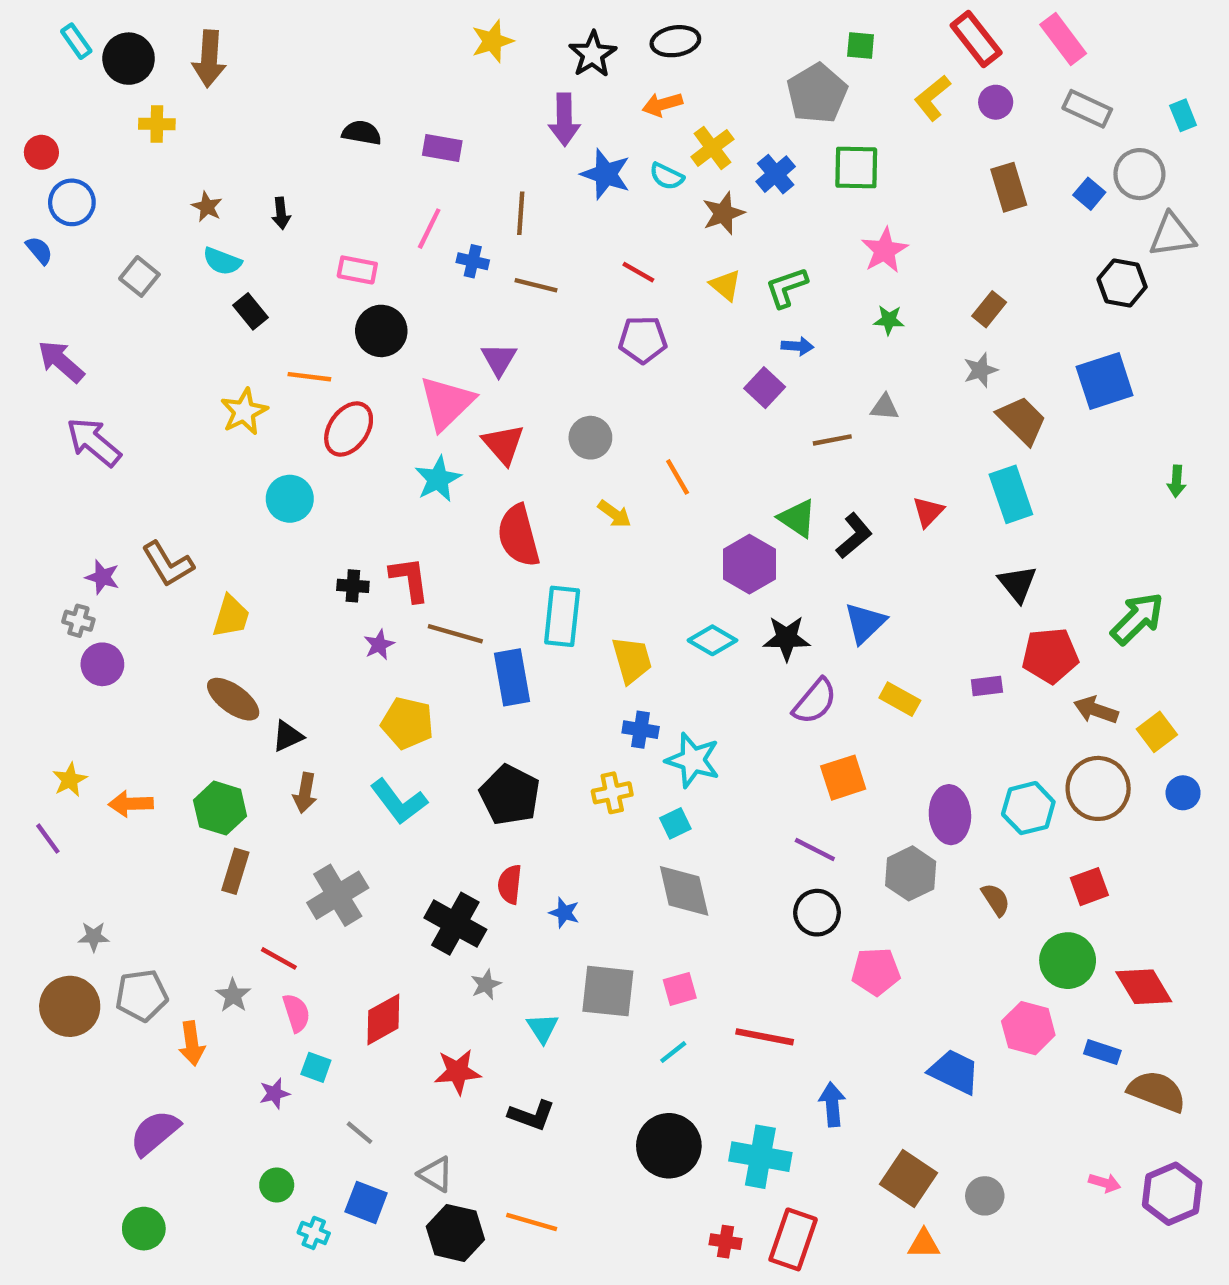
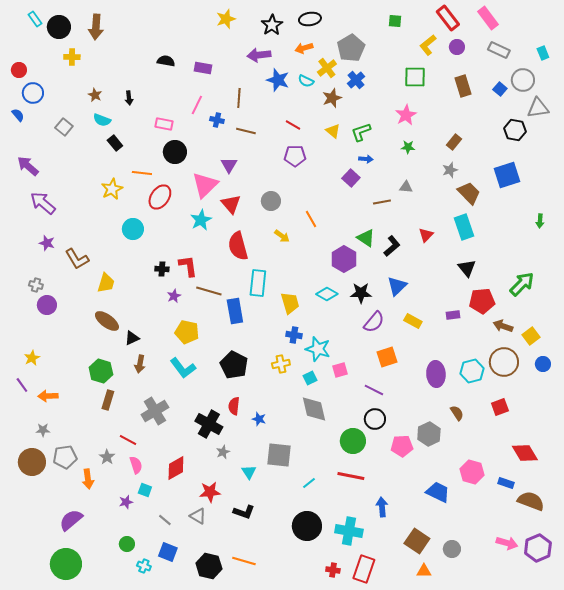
gray pentagon: (817, 93) -> (351, 48), moved
purple arrow: (564, 120) -> (259, 55), turned 85
green square: (856, 168) -> (415, 77), moved
purple star: (102, 577) -> (47, 243), moved
orange arrow: (131, 804) -> (48, 396), moved
gray hexagon: (911, 873) -> (429, 434), moved
green circle: (1068, 961) -> (353, 441), moved
pink square: (680, 989) -> (340, 370), moved
gray triangle: (436, 1174) -> (198, 516), moved
pink arrow: (1105, 1183) -> (507, 543), size x1.5
green circle: (144, 1229) -> (66, 564), size x1.6

